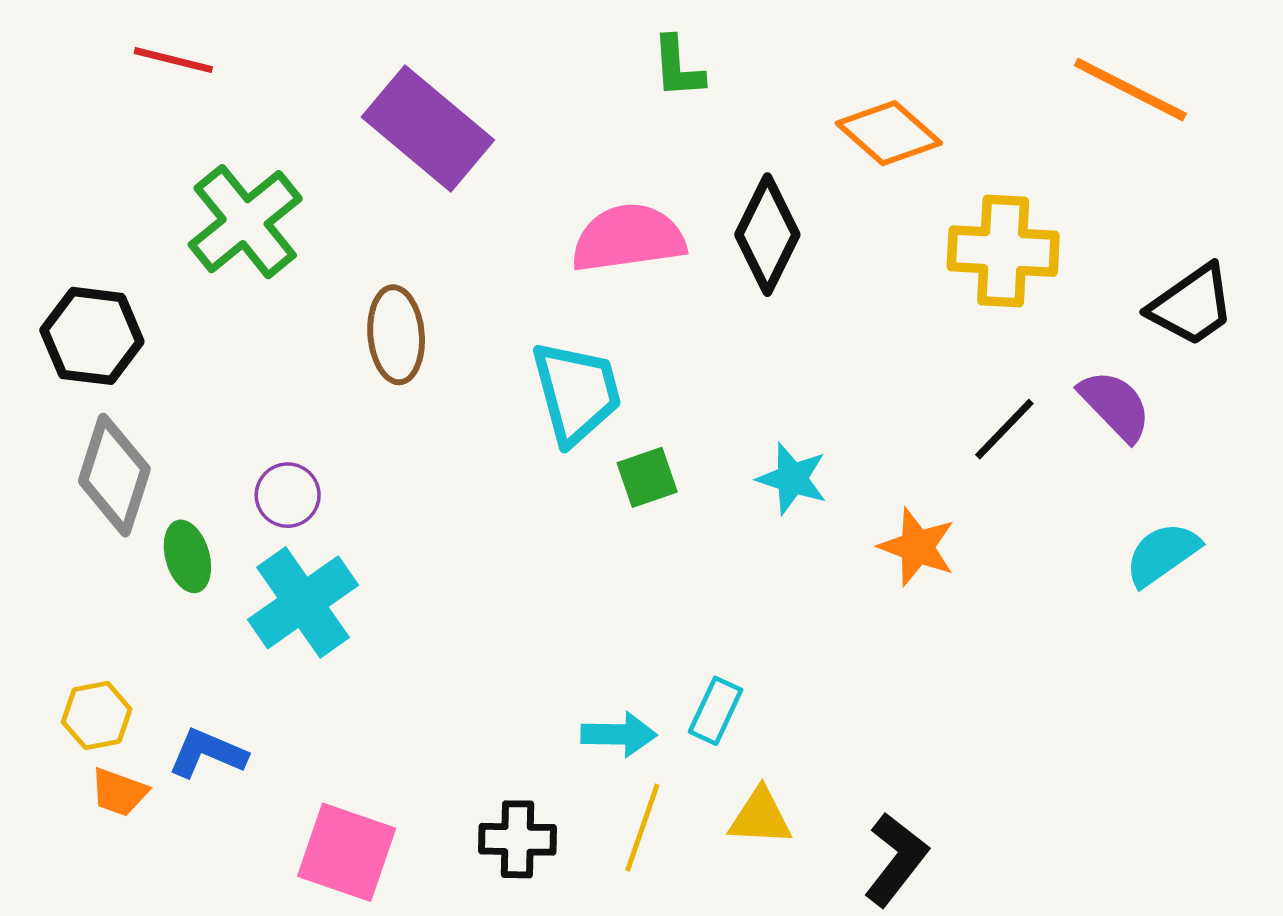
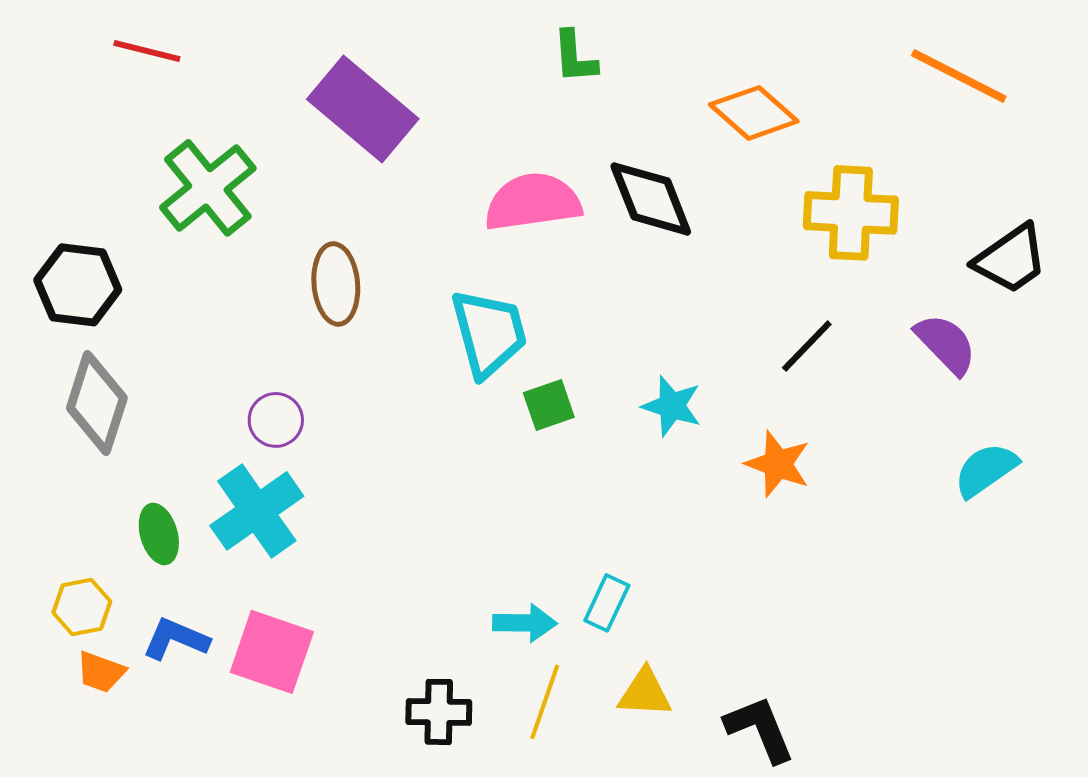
black diamond: (767, 235) -> (651, 199), turned -48
black line: (1004, 429) -> (807, 346), moved
purple circle: (288, 495) -> (276, 420), moved
green ellipse: (187, 556) -> (159, 534), moved
pink square: (347, 852) -> (272, 652), moved
black L-shape: (896, 859) -> (760, 729), turned -60

